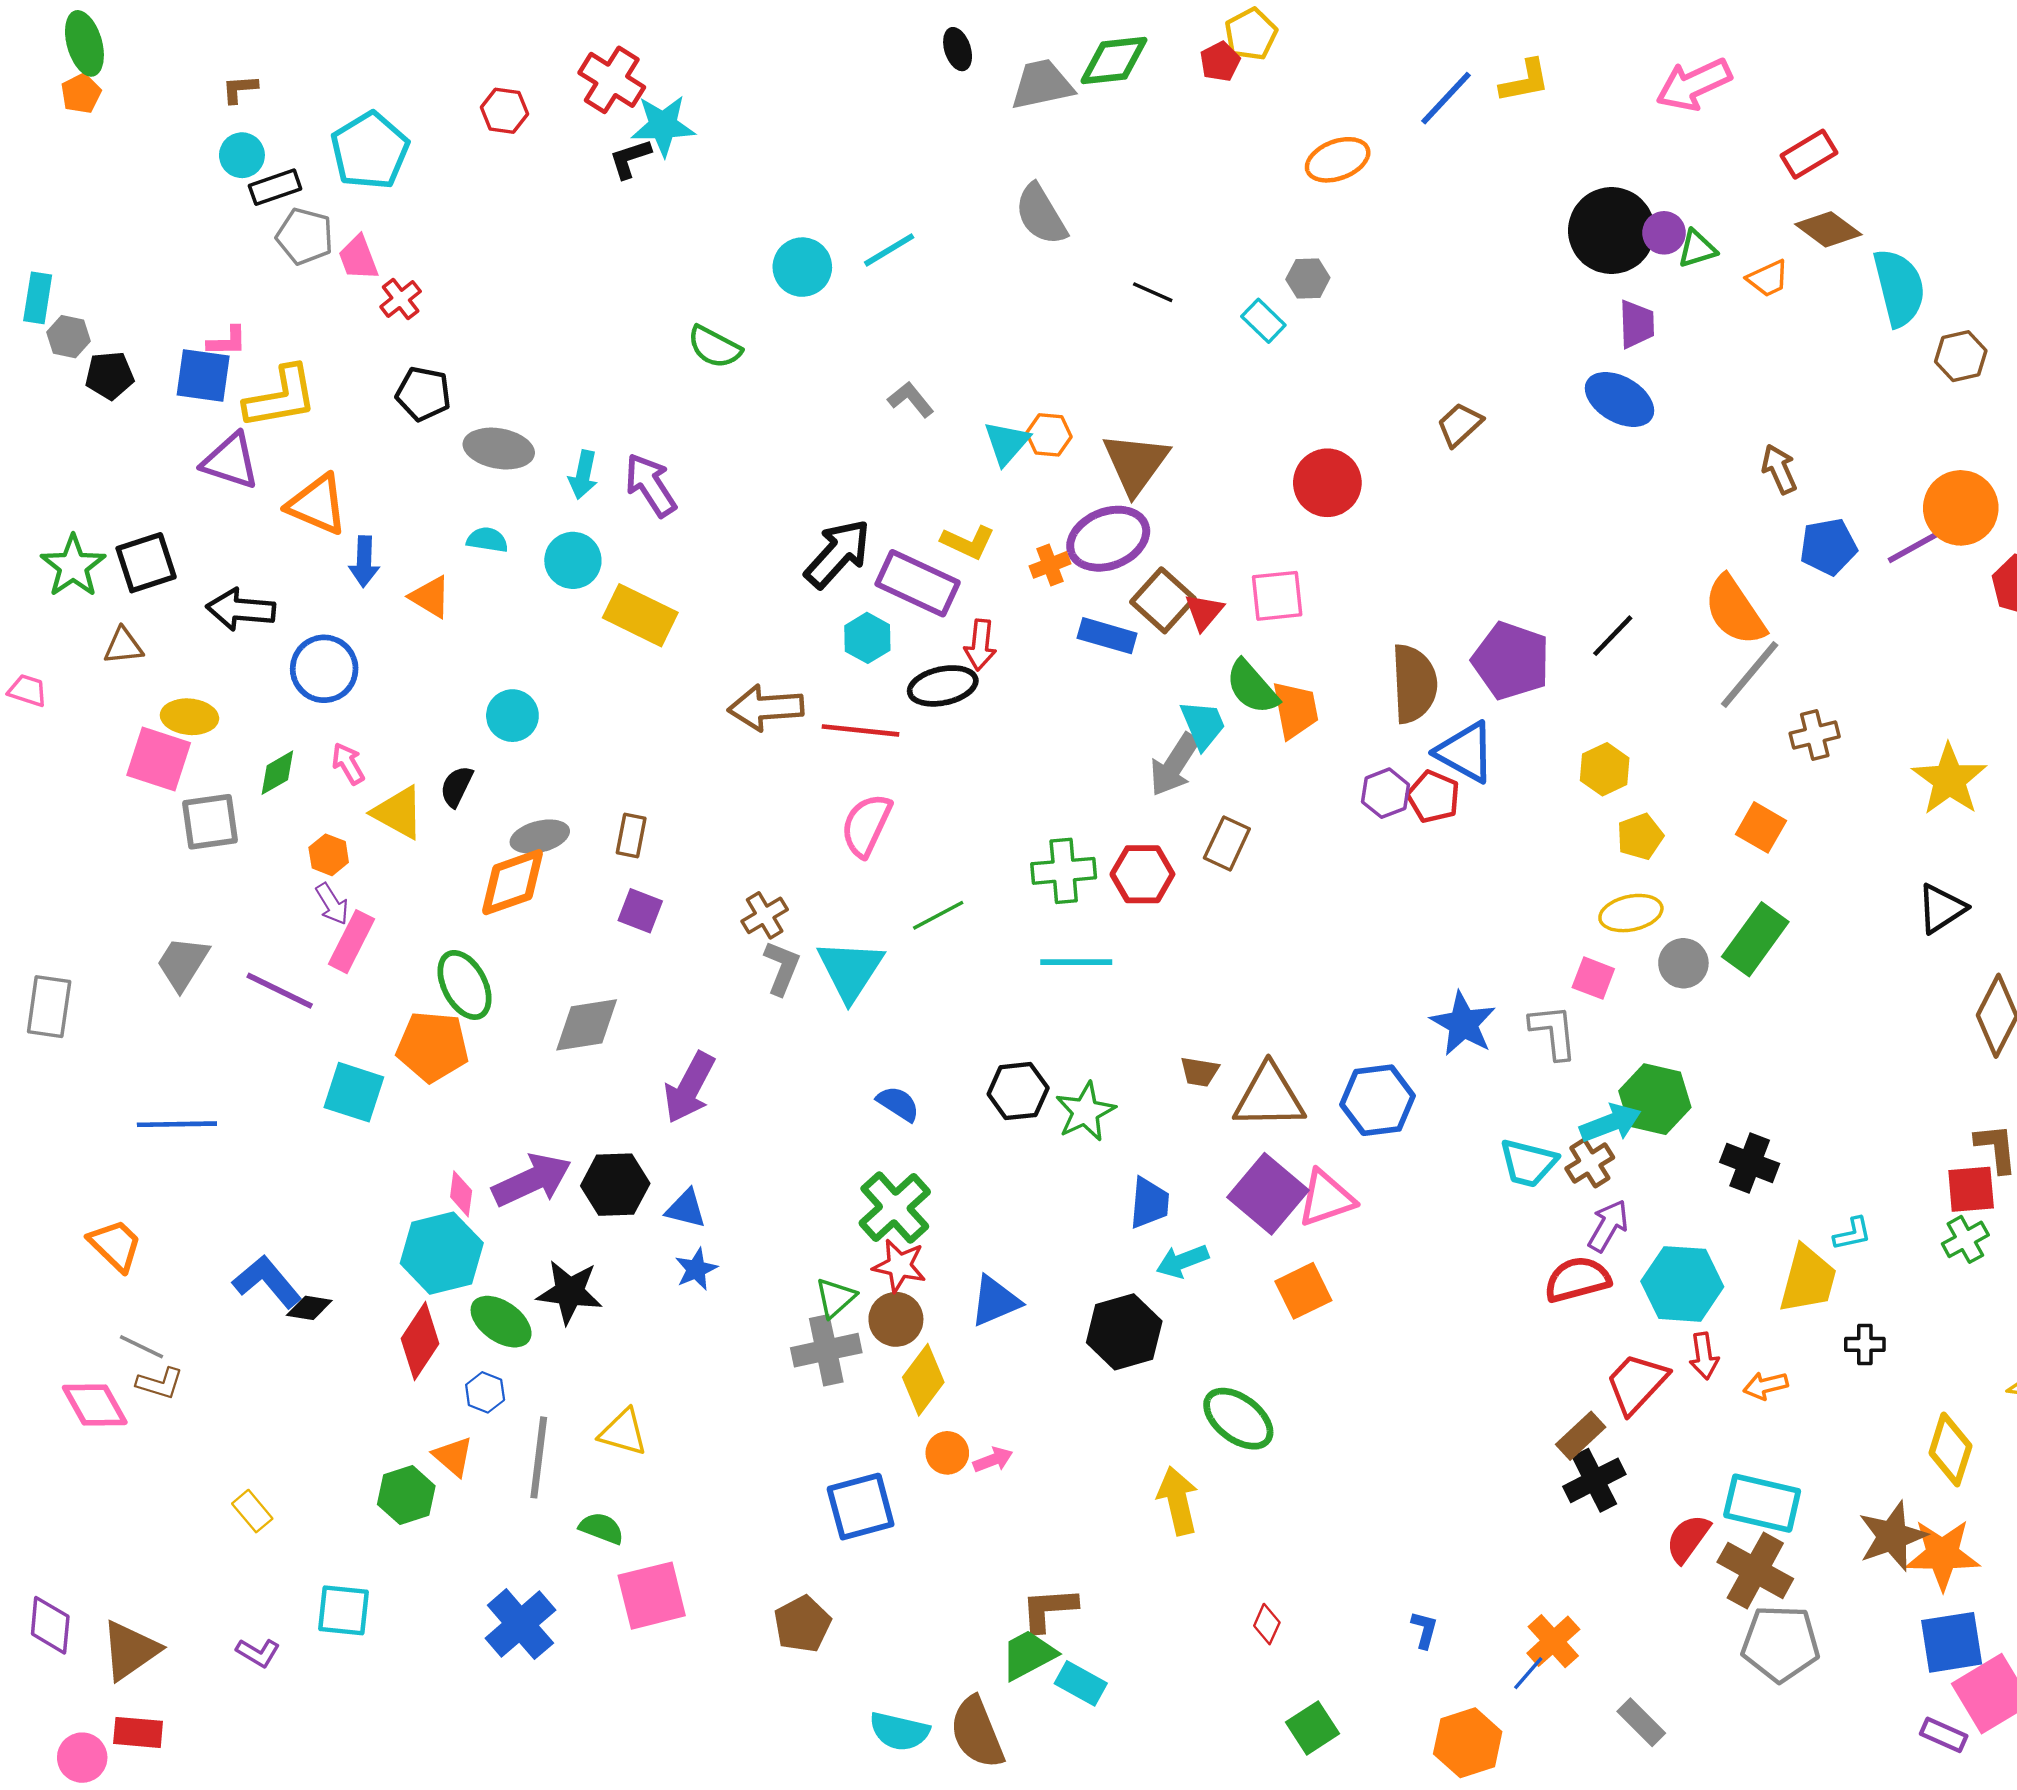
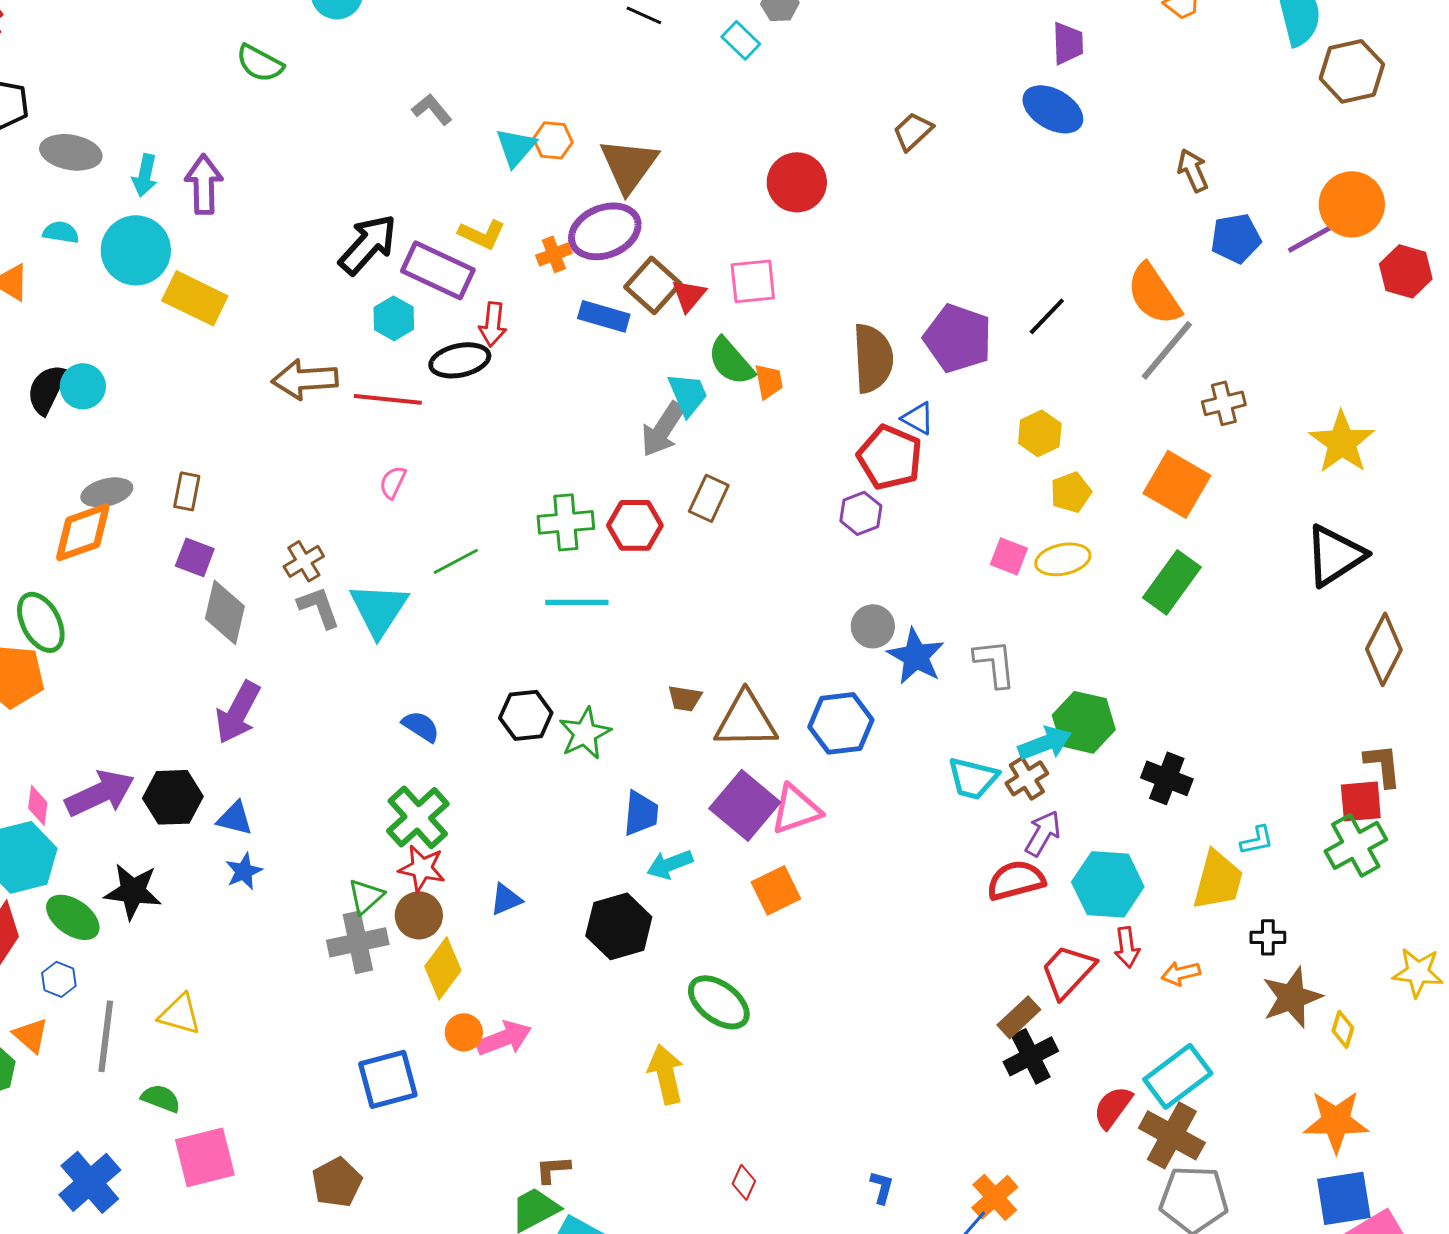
brown hexagon: (1961, 356) -> (1352, 71), size x1.4
purple arrow: (651, 485) -> (204, 184), turned 32
cyan circle: (573, 560) -> (136, 250), size x1.4
orange trapezoid: (1295, 710) -> (769, 381), size x0.7
blue triangle: (1465, 752) -> (918, 418), size x0.6
black semicircle: (457, 786) -> (47, 389), moved, size x1.4
purple hexagon: (1386, 793) -> (861, 513), moved
red pentagon: (1433, 797) -> (890, 457), size x1.4
pink semicircle: (866, 825) -> (393, 482), size x0.6
orange square: (1761, 827) -> (1177, 484), size x1.5
black triangle: (1941, 908) -> (1335, 555), size x1.4
gray circle: (1683, 963) -> (873, 626), moved
gray L-shape: (782, 968) -> (319, 607), turned -42
pink square: (1593, 978) -> (1009, 556), moved
gray diamond: (587, 1025) -> (225, 612), moved, turned -68
green cross: (1965, 1239) -> (1356, 845), size x1.5
blue triangle: (995, 1301) -> (506, 899), size x0.7
yellow diamond: (1950, 1449) -> (1343, 1029), size x0.6
pink arrow: (993, 1460) -> (504, 1038), size x1.6
cyan rectangle: (1762, 1503) -> (1178, 1076), turned -50
brown star: (1892, 1536) -> (1292, 997), moved
brown L-shape: (1049, 1609) -> (553, 1169), size x0.7

